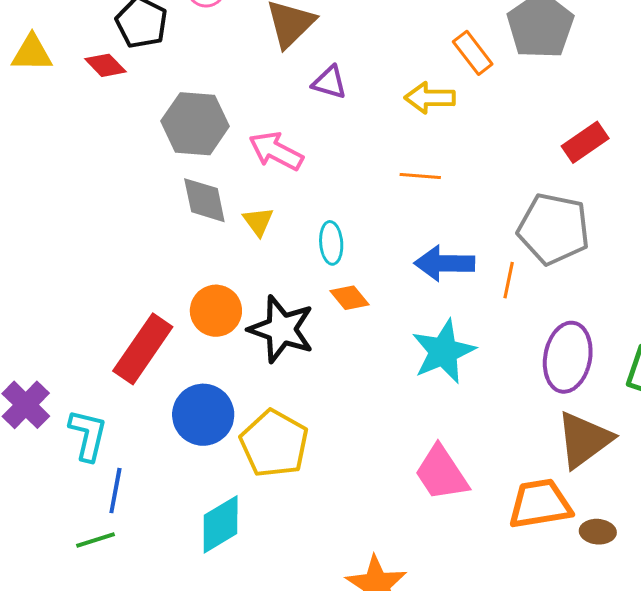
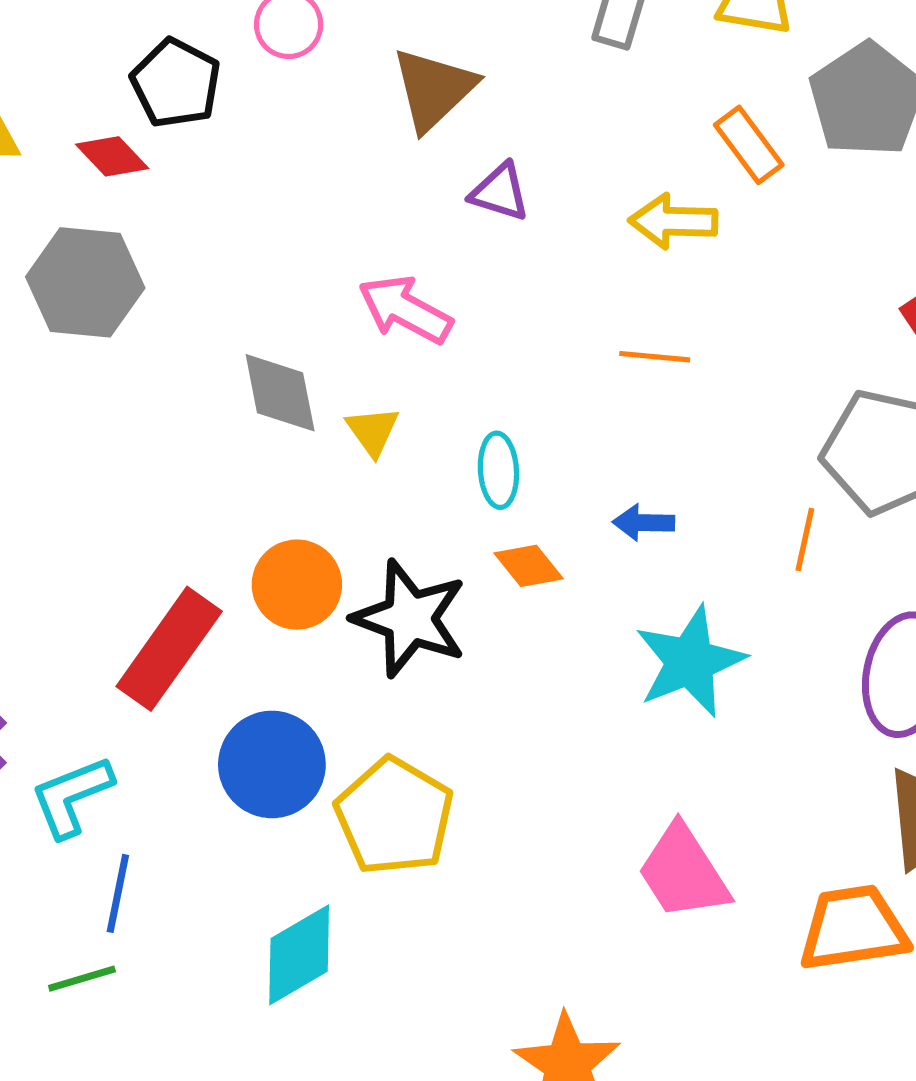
gray hexagon: (195, 124) -> (85, 282), moved
blue arrow: (444, 263) -> (644, 523), moved, size x0.6
cyan L-shape: (88, 435) -> (72, 796), turned -126

